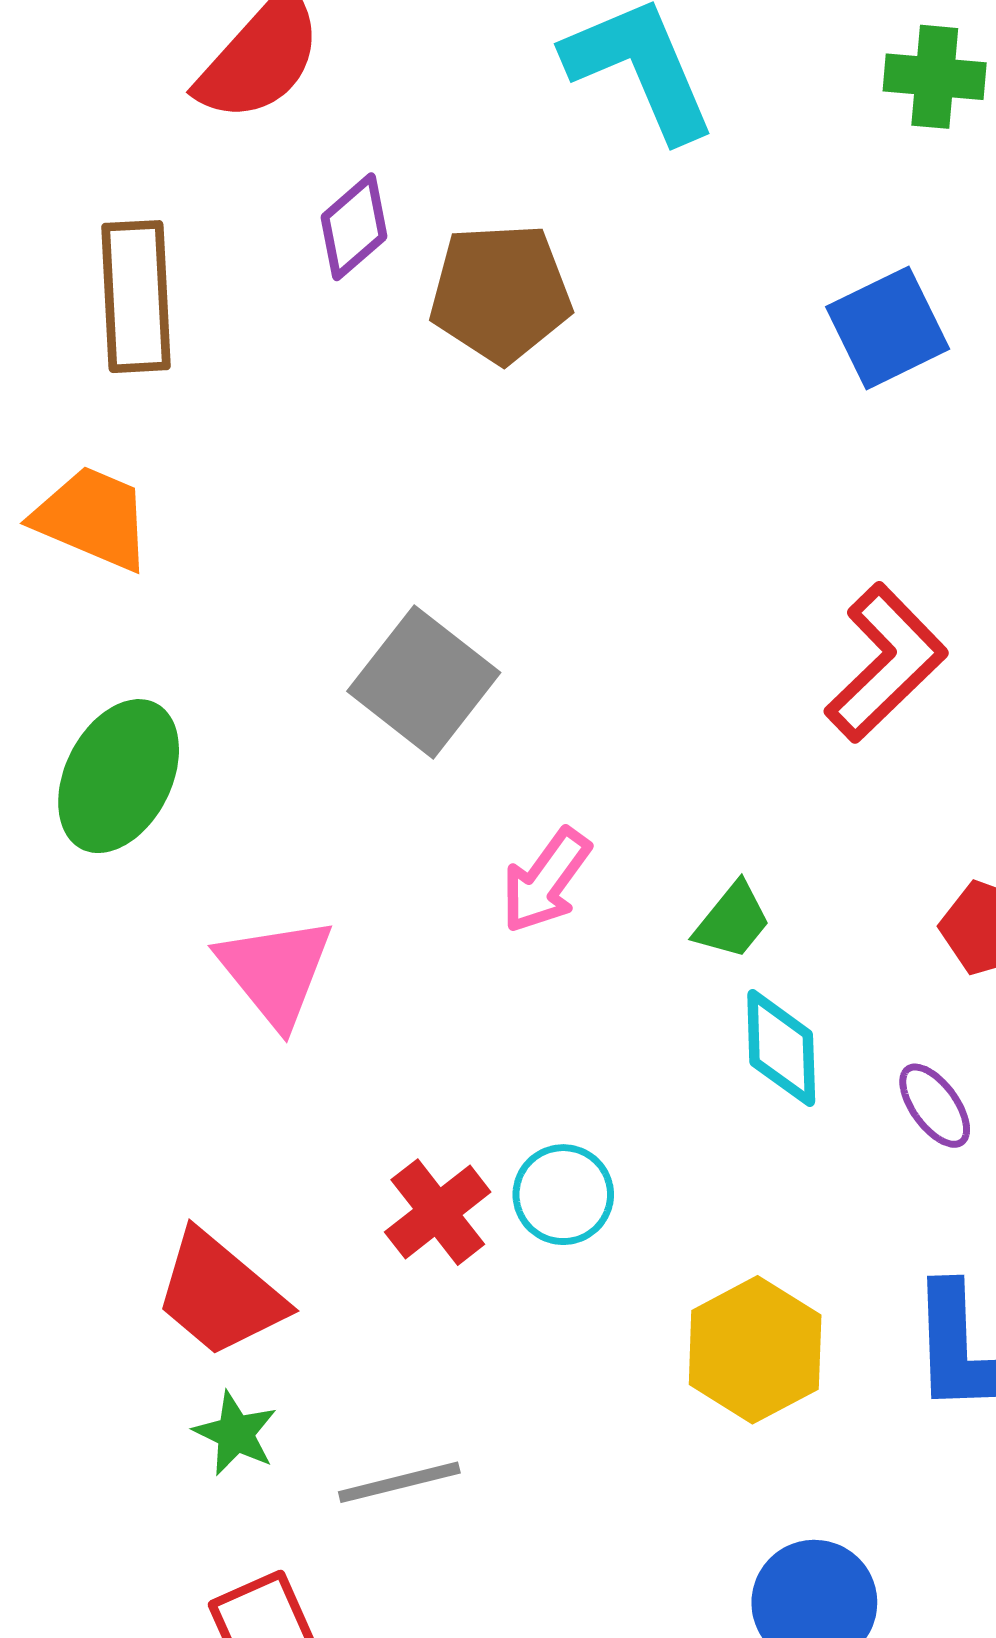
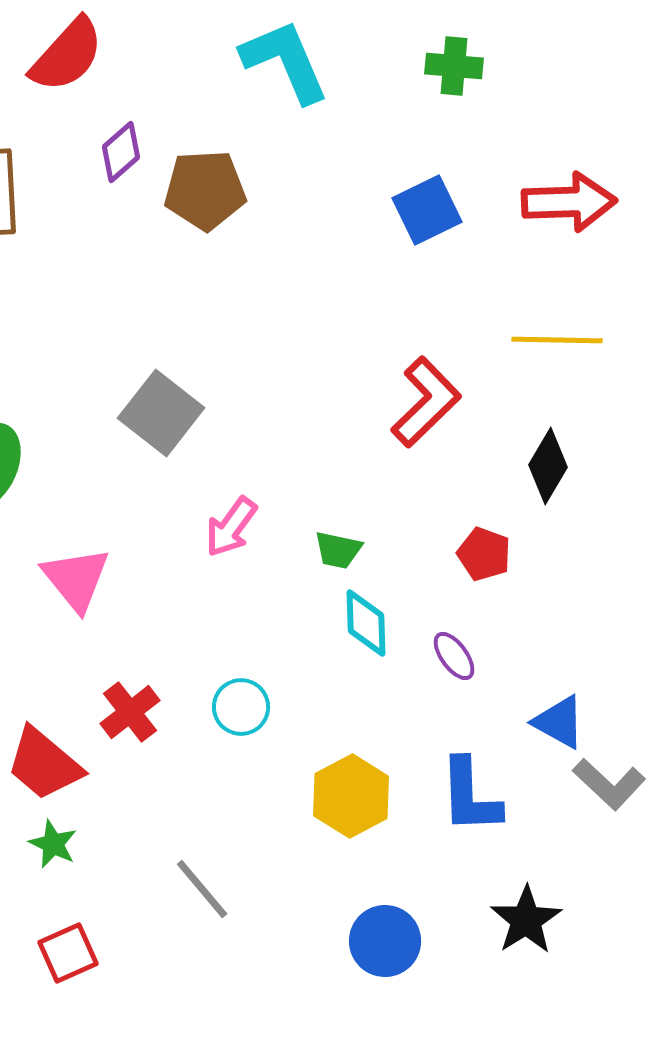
green trapezoid: (732, 921) -> (338, 550), turned 63
red cross: (438, 1212) -> (130, 712), moved
gray line: (399, 1482) -> (202, 889), moved, turned 64

